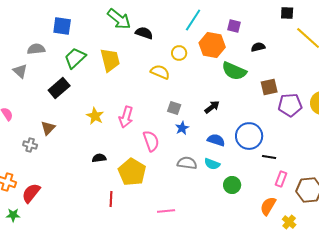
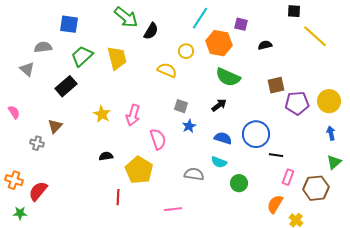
black semicircle: (144, 33) -> (151, 31), turned 102
green semicircle: (234, 71) -> (228, 77), moved
gray semicircle: (187, 163) -> (194, 174), moved

